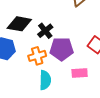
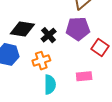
purple pentagon: (62, 49) -> (78, 29), moved

